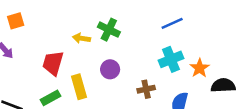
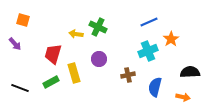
orange square: (16, 21) -> (23, 20), turned 32
orange star: (200, 68) -> (171, 39), moved

